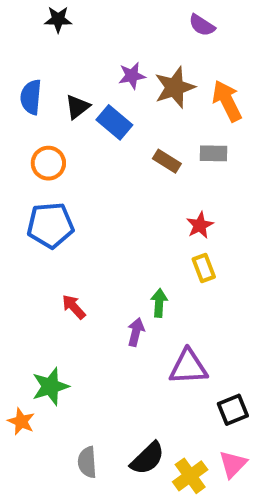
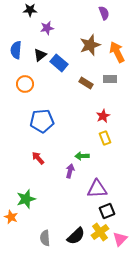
purple semicircle: (202, 25) -> (104, 13), turned -144
purple star: (132, 76) -> (47, 28), moved
blue pentagon: (50, 225) -> (42, 121), moved
green arrow: (159, 303) -> (82, 156), turned -96
black square: (233, 410) -> (107, 211), moved
yellow cross: (190, 476) -> (100, 232), moved

